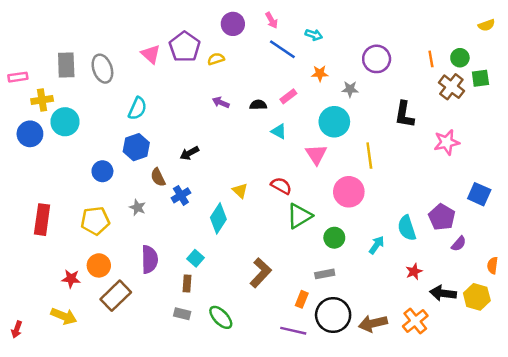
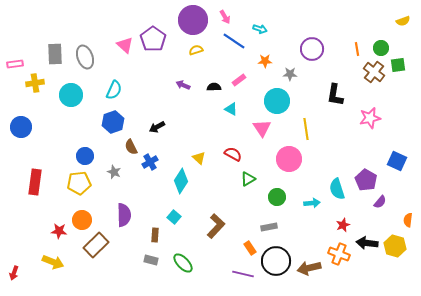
purple circle: (233, 24) -> (193, 20), size x1.5
yellow semicircle: (216, 59) -> (196, 50), moved
cyan circle: (65, 122) -> (71, 95), moved
blue circle: (30, 134) -> (21, 127), moved
blue circle: (102, 171) -> (85, 156), moved
green triangle: (299, 216) -> (248, 179), size x0.7
cyan arrow: (377, 245) -> (312, 203), turned 49
cyan square: (195, 258) -> (174, 217), moved
orange rectangle: (302, 299) -> (250, 248), turned -56
orange cross: (415, 321) -> (339, 254), moved, turned -30

